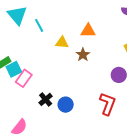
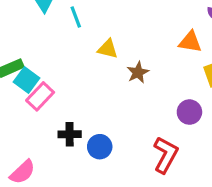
orange triangle: (88, 31) -> (190, 42), moved
cyan square: (14, 69) -> (27, 80), turned -35
black cross: (46, 99) -> (70, 134), turned 32

